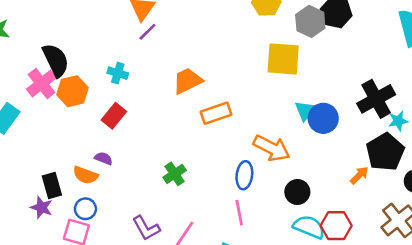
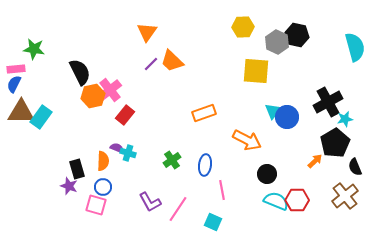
purple line: (147, 32) -> (151, 64), moved
cyan cross: (118, 73) -> (128, 153), moved
orange trapezoid: (188, 81) -> (172, 61), moved, turned -110
pink cross: (42, 83) -> (110, 90), moved
orange semicircle: (85, 175) -> (103, 161), turned -108
blue ellipse: (244, 175) -> (205, 165), moved

